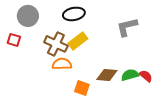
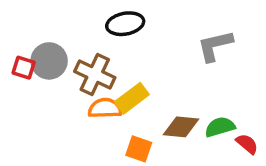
gray circle: (28, 16) -> (49, 61), moved
yellow rectangle: (78, 41) -> (132, 98), moved
red semicircle: (146, 76) -> (247, 144), moved

